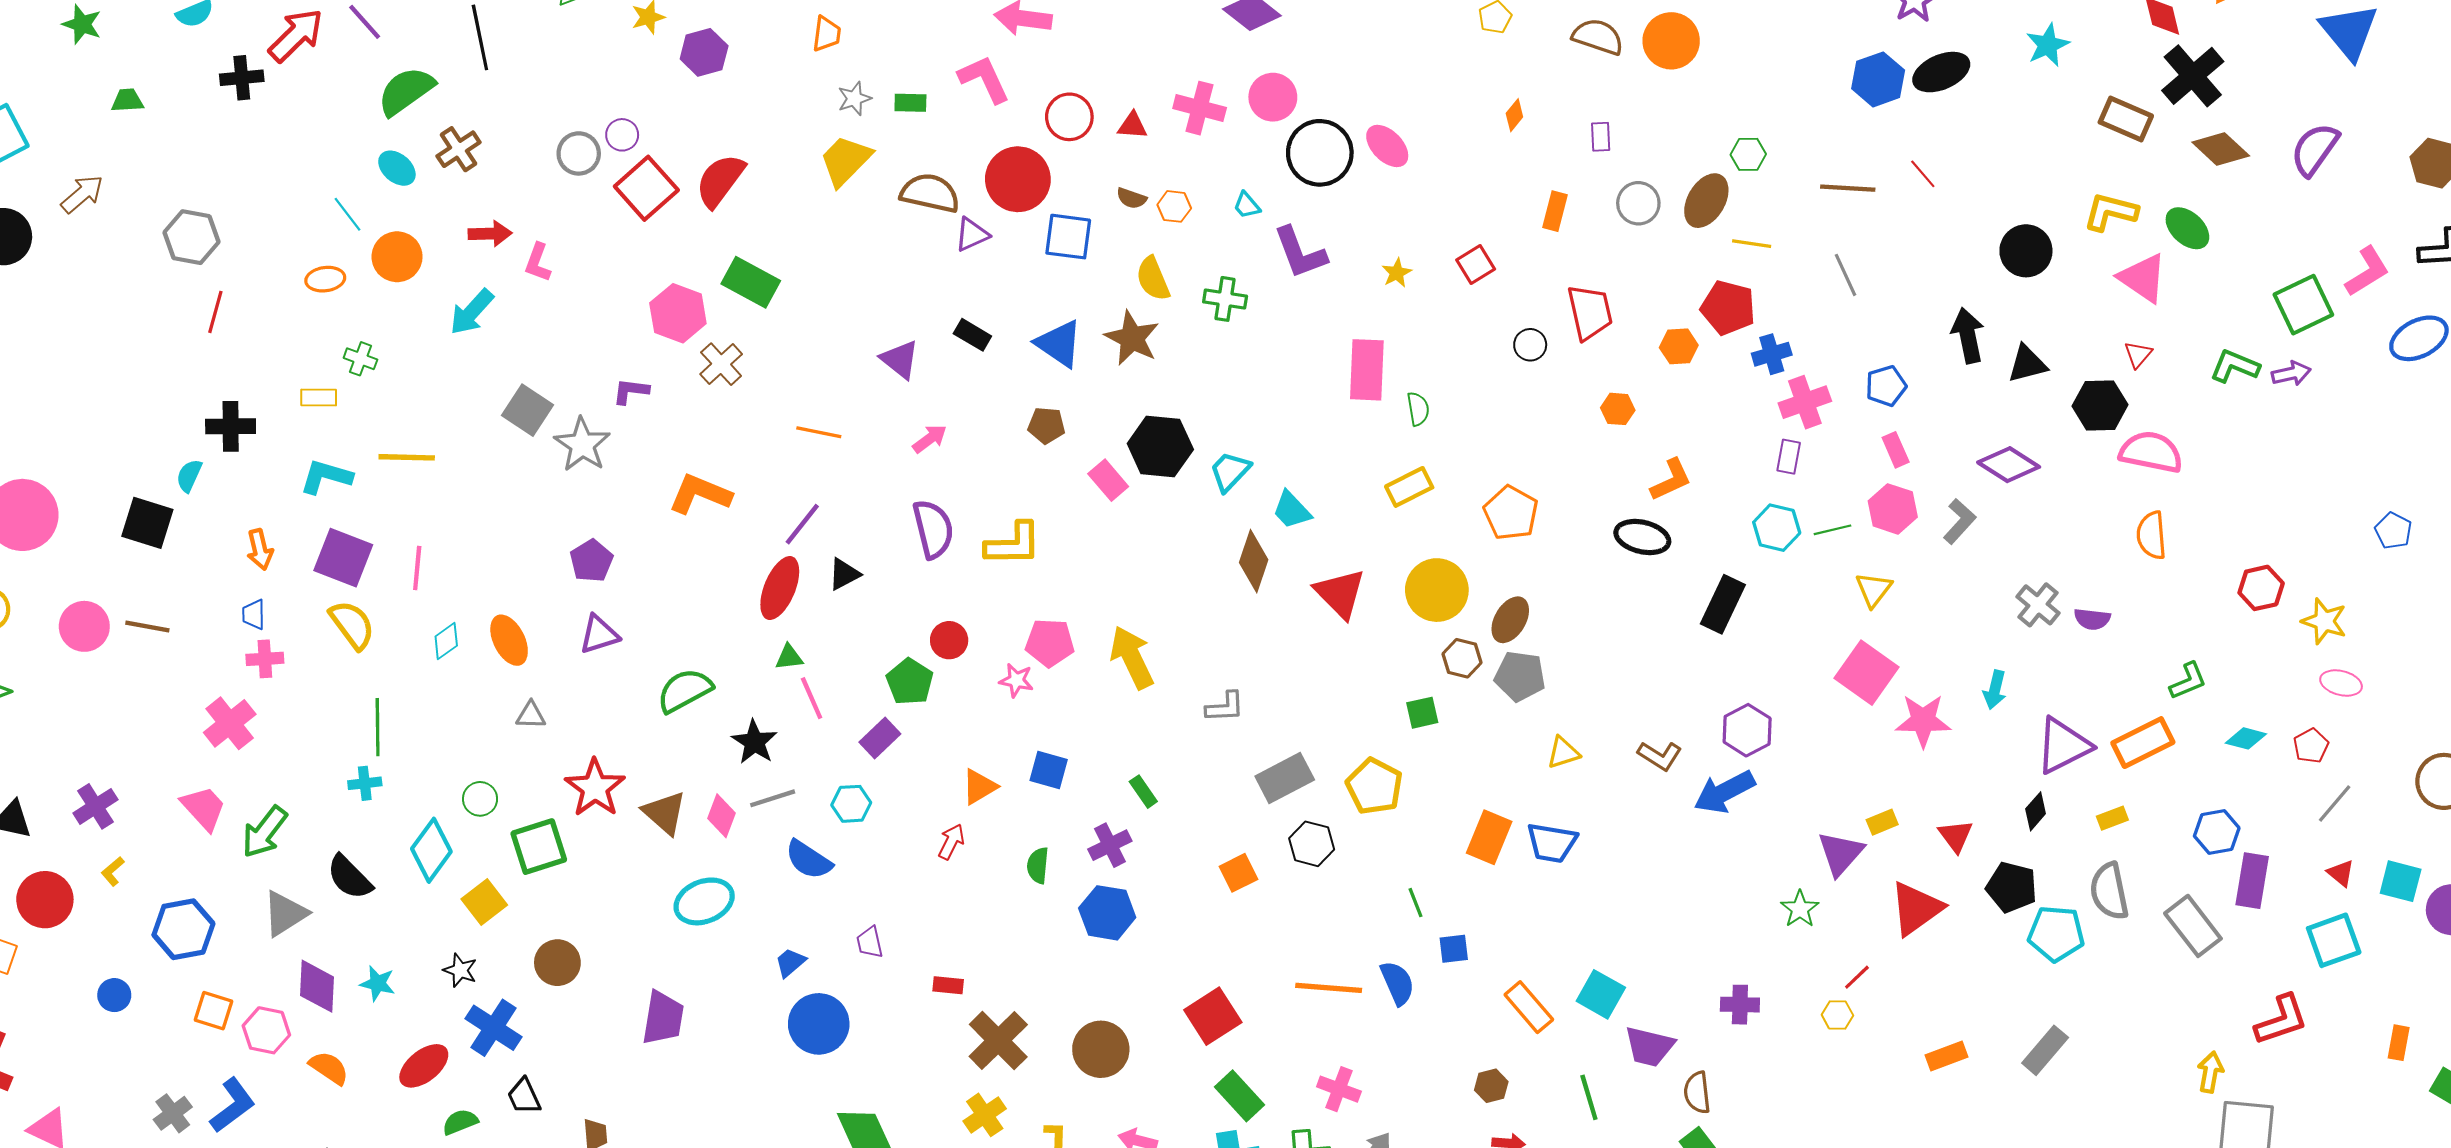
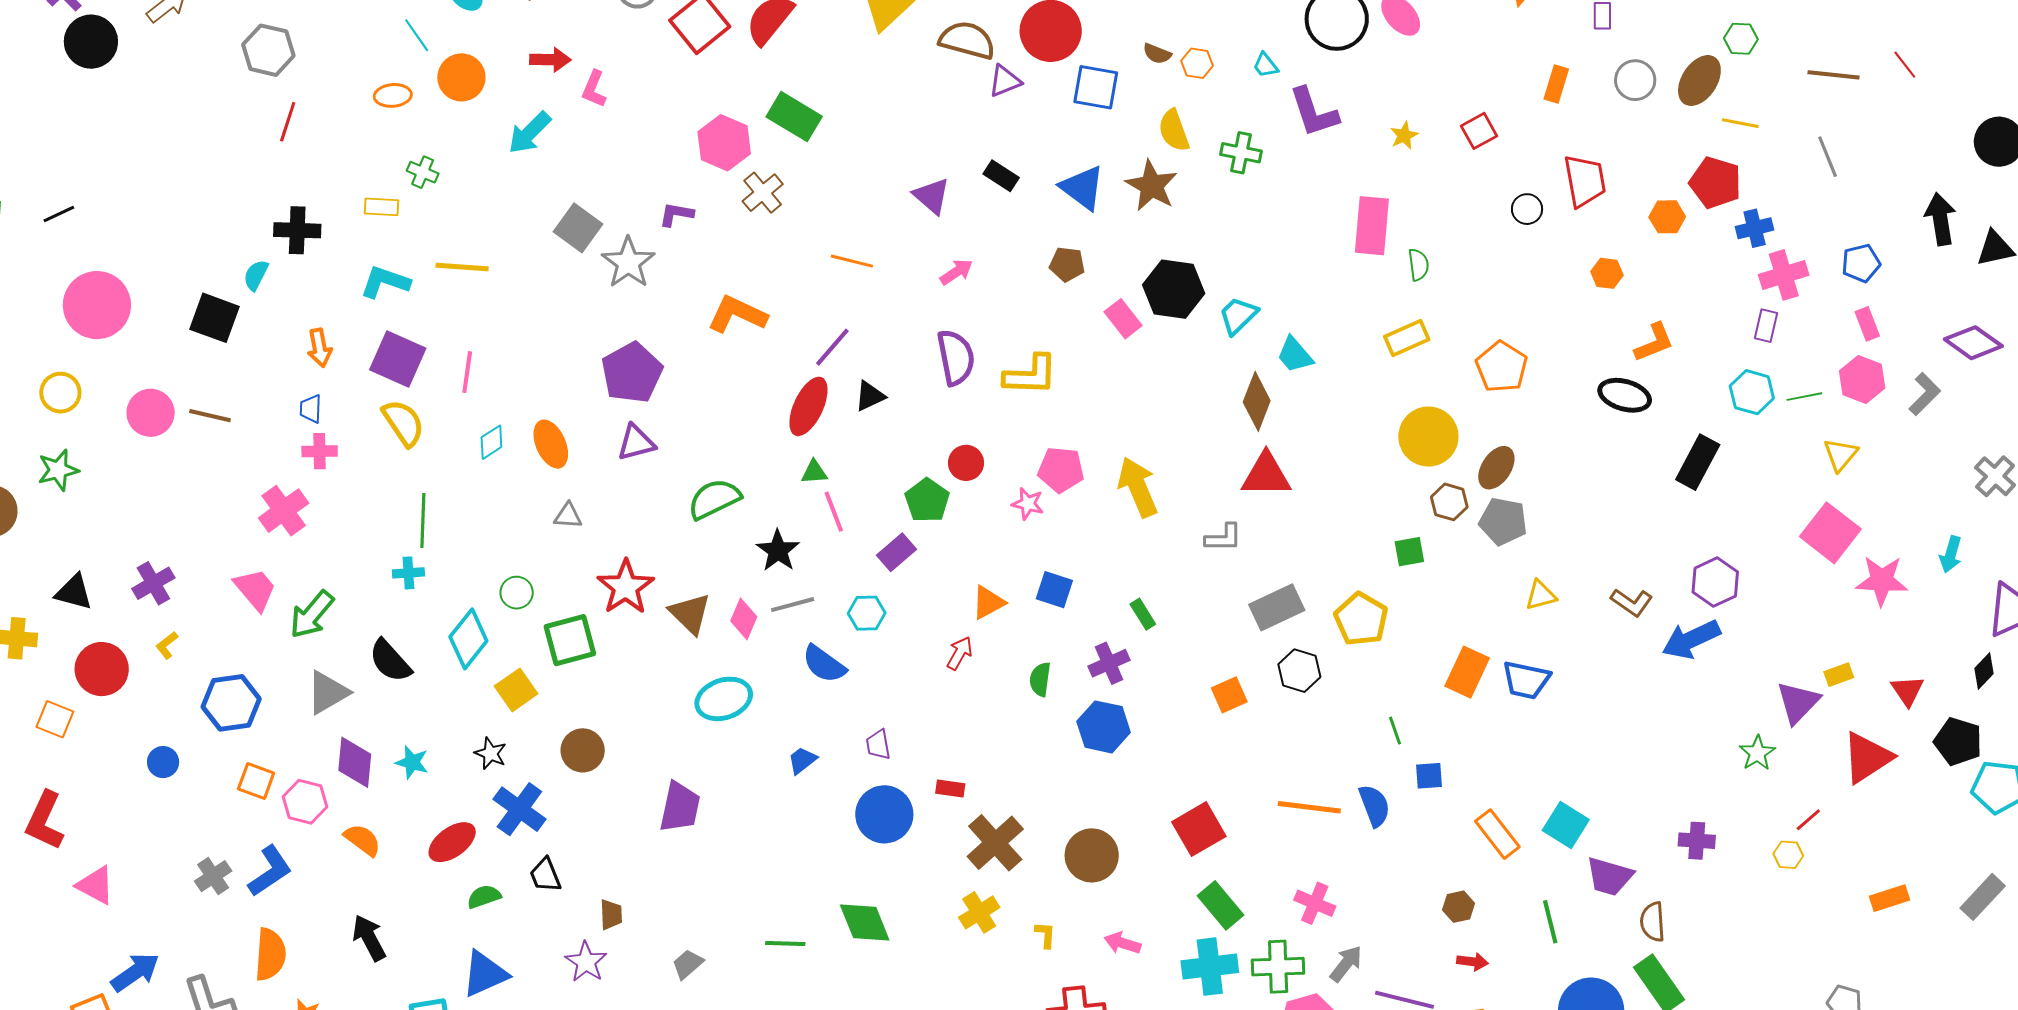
purple pentagon: (591, 561) -> (632, 373), size x1.5
red triangle: (1340, 593) -> (1266, 475), moved, turned -48
blue circle: (819, 1024) -> (884, 814), moved

